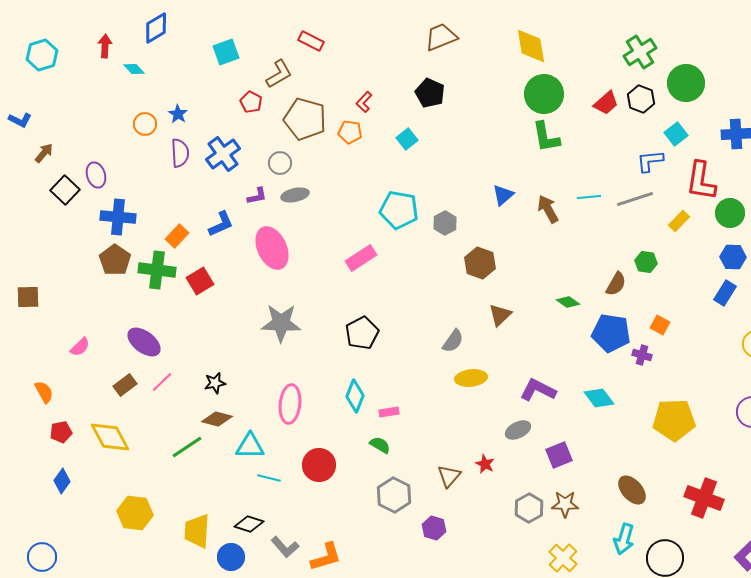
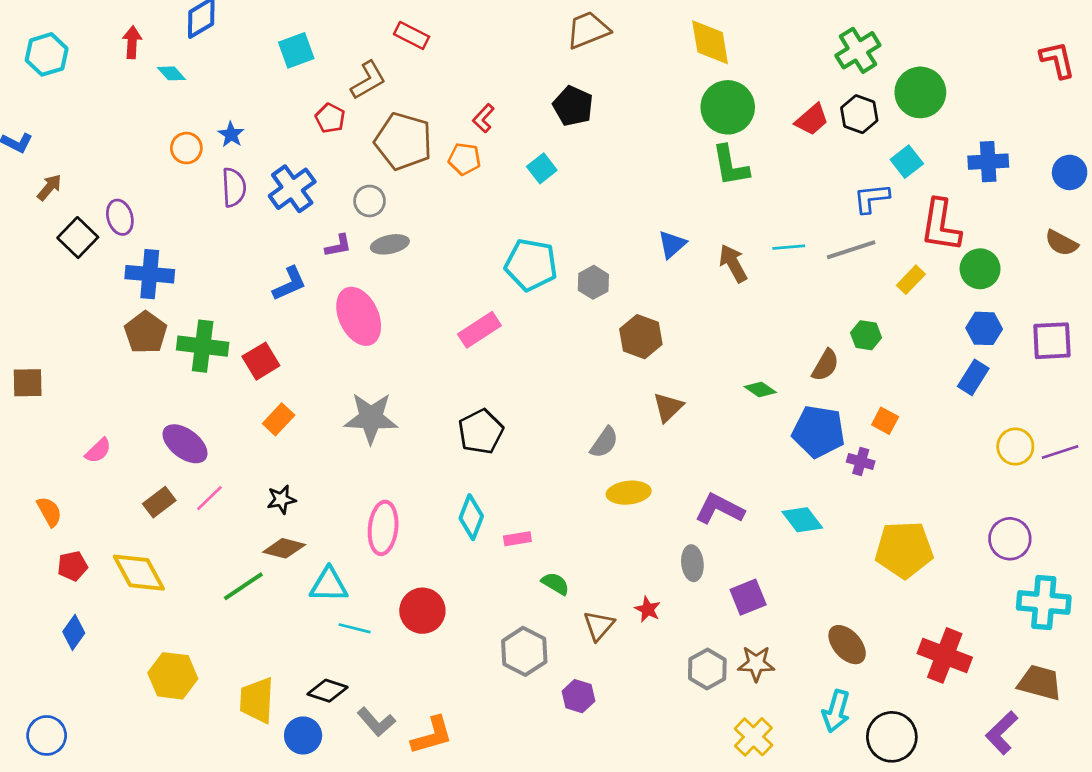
orange rectangle: (177, 236) -> (279, 419), moved
gray ellipse: (518, 430) -> (692, 563), turned -70
green semicircle: (380, 445) -> (555, 584), moved

